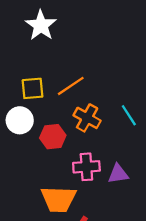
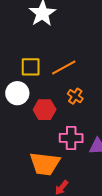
orange cross: (87, 118) -> (75, 96), size x0.7

